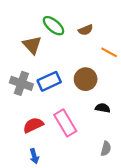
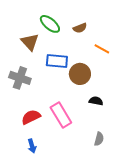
blue rectangle: (49, 81) -> (57, 61), moved, turned 30

